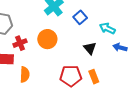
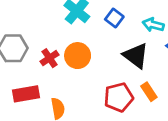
red cross: (20, 43) -> (49, 58), moved
black triangle: (90, 48) -> (136, 56), size x1.5

